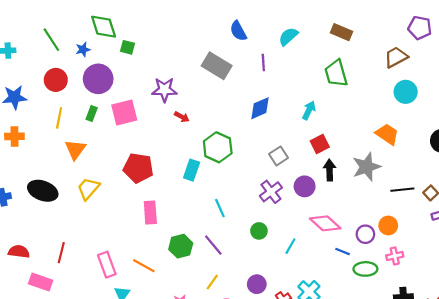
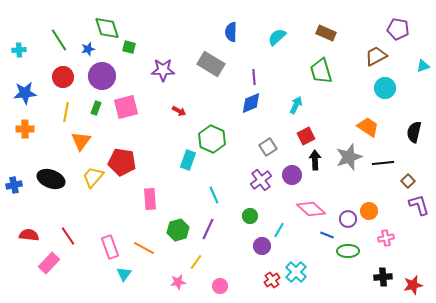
blue semicircle: (238, 31) -> (231, 32), turned 30
purple line: (263, 63) -> (254, 77), moved
purple star: (164, 90) -> (163, 70), moved
red pentagon: (138, 168) -> (122, 162), moved
black line: (402, 190) -> (383, 163), moved
purple line: (213, 245) -> (208, 229), turned 65
red line: (61, 253) -> (68, 236), turned -48
pink cross: (395, 256) -> (386, 238), moved
pink rectangle: (41, 282) -> (49, 263), turned -65
yellow line: (212, 282) -> (196, 262), moved
purple circle: (257, 284) -> (262, 246), moved

